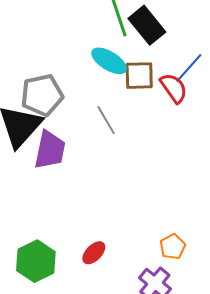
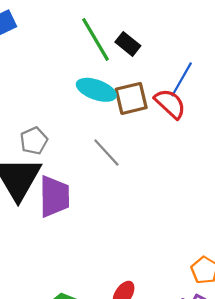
black rectangle: (147, 25) -> (128, 44), size x0.6
gray pentagon: (42, 95) -> (34, 141), size x0.6

